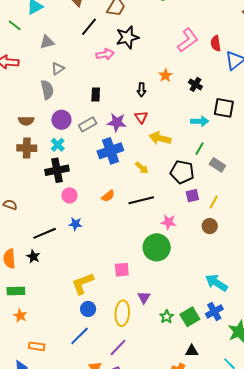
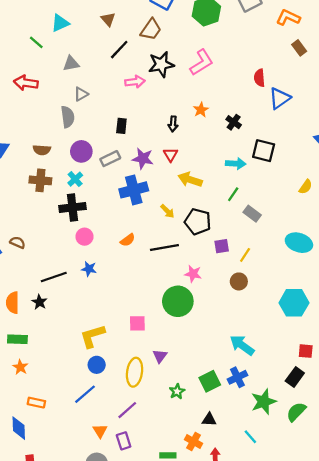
pink L-shape: (188, 40) -> (202, 62), moved
black pentagon: (182, 172) -> (198, 222), moved
green star: (167, 317) -> (177, 391), moved

